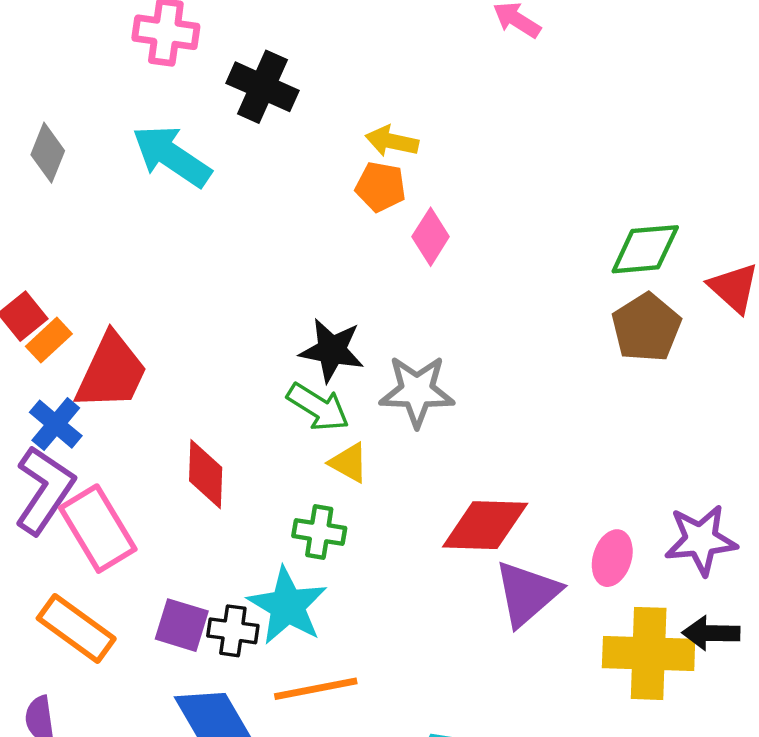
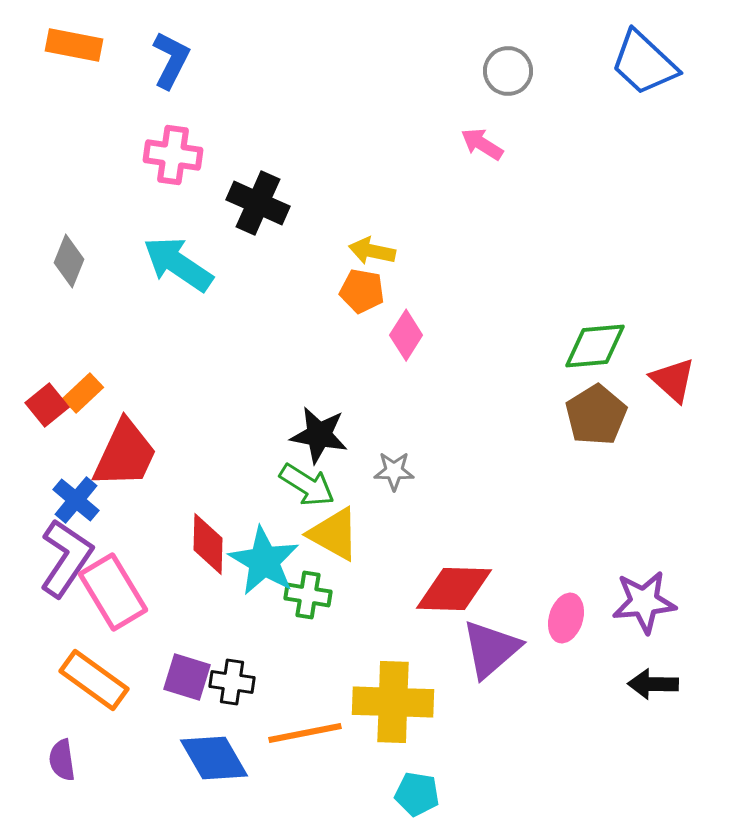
orange rectangle: (49, 340) -> (83, 393), moved
gray star: (417, 391) -> (394, 471), size x0.6
yellow triangle: (349, 463) -> (334, 534), size x1.5
cyan star: (287, 606) -> (264, 561), moved
yellow cross: (649, 653) -> (393, 702), moved

